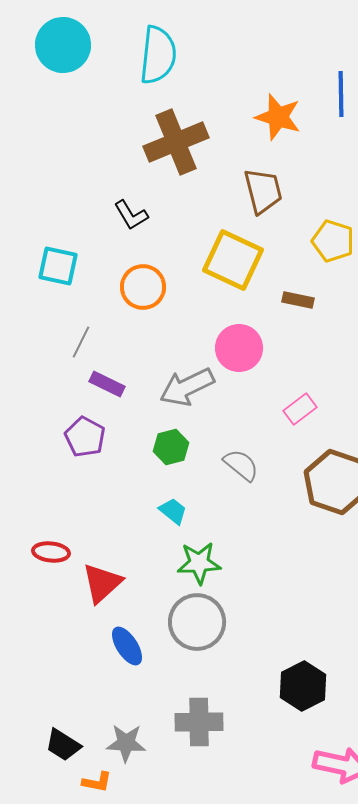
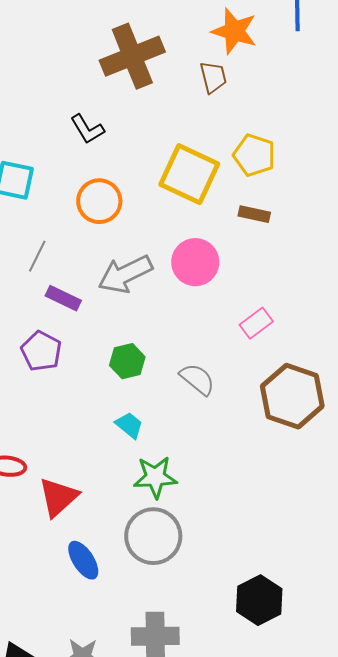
brown trapezoid: (263, 191) -> (213, 77), moved, size x0.7
yellow pentagon: (333, 241) -> (254, 155), moved
gray arrow: (187, 387) -> (125, 274), moved

